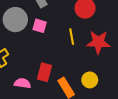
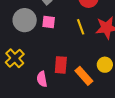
pink semicircle: (22, 83) -> (42, 79), turned -98

